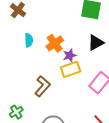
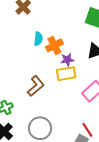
cyan semicircle: (29, 40) -> (38, 39), moved

